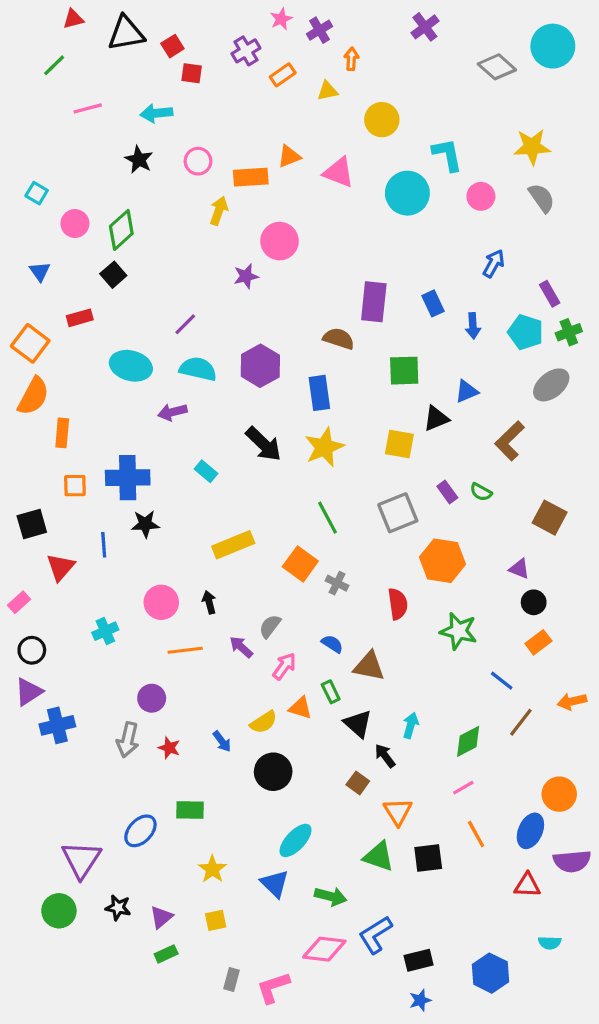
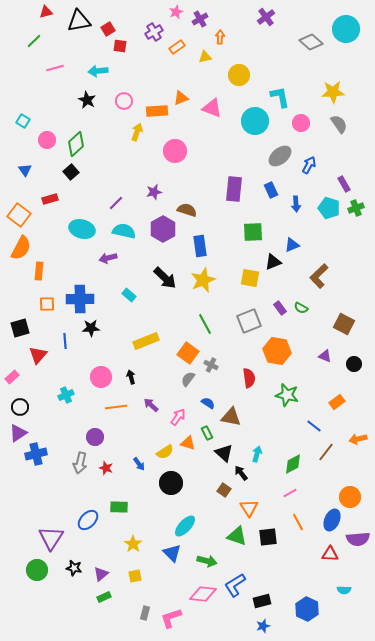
purple star: (246, 276) -> (154, 192), moved
brown semicircle: (339, 339) -> (187, 210), moved
gray ellipse: (551, 385) -> (280, 156), moved
black circle: (534, 602) -> (354, 364), moved
gray semicircle: (270, 626) -> (188, 379), moved

